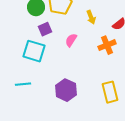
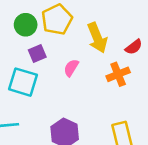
yellow arrow: (91, 17) -> (97, 38), size x1.6

